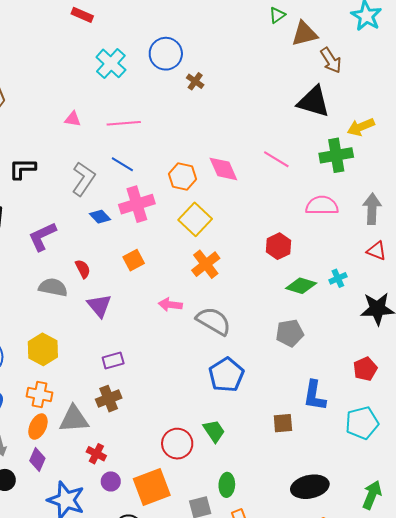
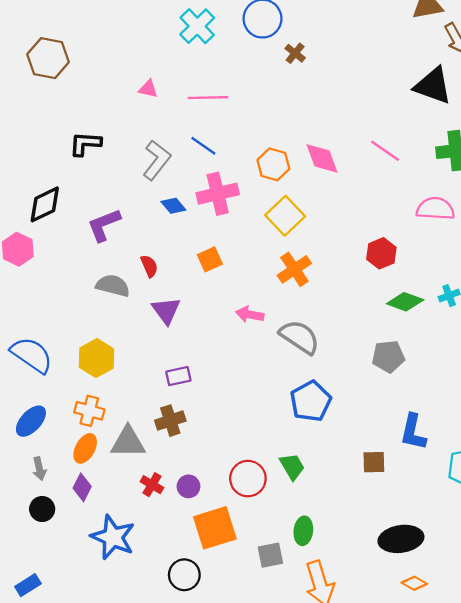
purple circle: (111, 481) -> (188, 486), moved

